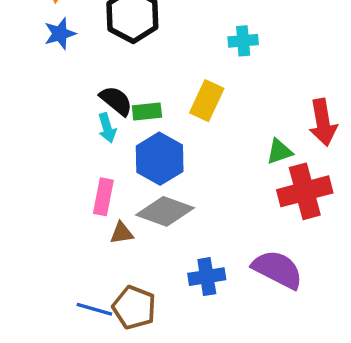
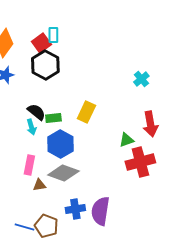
cyan cross: (243, 41) -> (141, 79), moved, turned -35
purple semicircle: (278, 269) -> (100, 211), moved, turned -108
blue cross: (207, 277) -> (75, 209), moved

